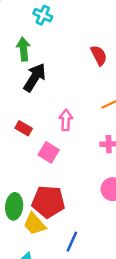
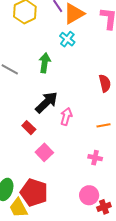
black arrow: (35, 77) -> (47, 102), moved
pink arrow: (66, 120) -> (66, 116), moved

